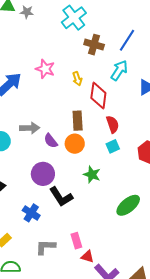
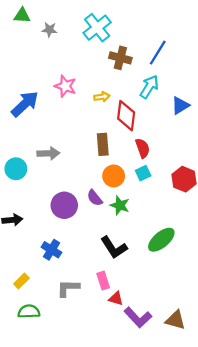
gray star: (27, 12) -> (50, 30), moved
yellow arrow: (77, 79) -> (102, 97), turned -80
purple semicircle: (51, 141) -> (95, 198), moved
orange circle: (75, 144) -> (114, 176), moved
black L-shape: (61, 197) -> (114, 247), moved

